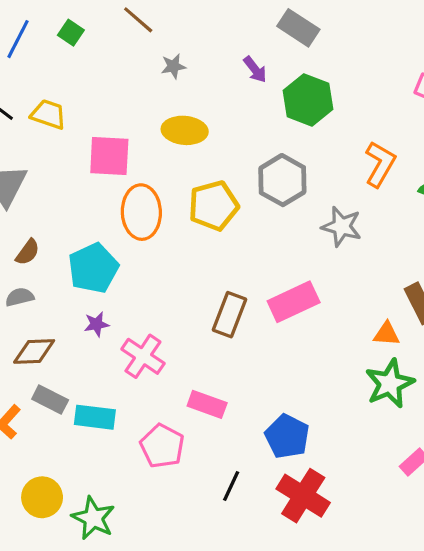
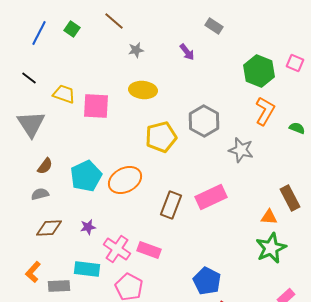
gray rectangle: (298, 28) -> (214, 26), size x0.7
green hexagon: (308, 100) -> (259, 71), moved
yellow trapezoid: (48, 114) -> (64, 94), moved
orange ellipse: (141, 212) -> (125, 180), moved, turned 64
purple star: (97, 324) -> (88, 227), moved
pink cross: (143, 356) -> (117, 249), moved
gray rectangle: (50, 400) -> (59, 286), moved, turned -30
pink rectangle: (207, 404) -> (149, 250), moved

